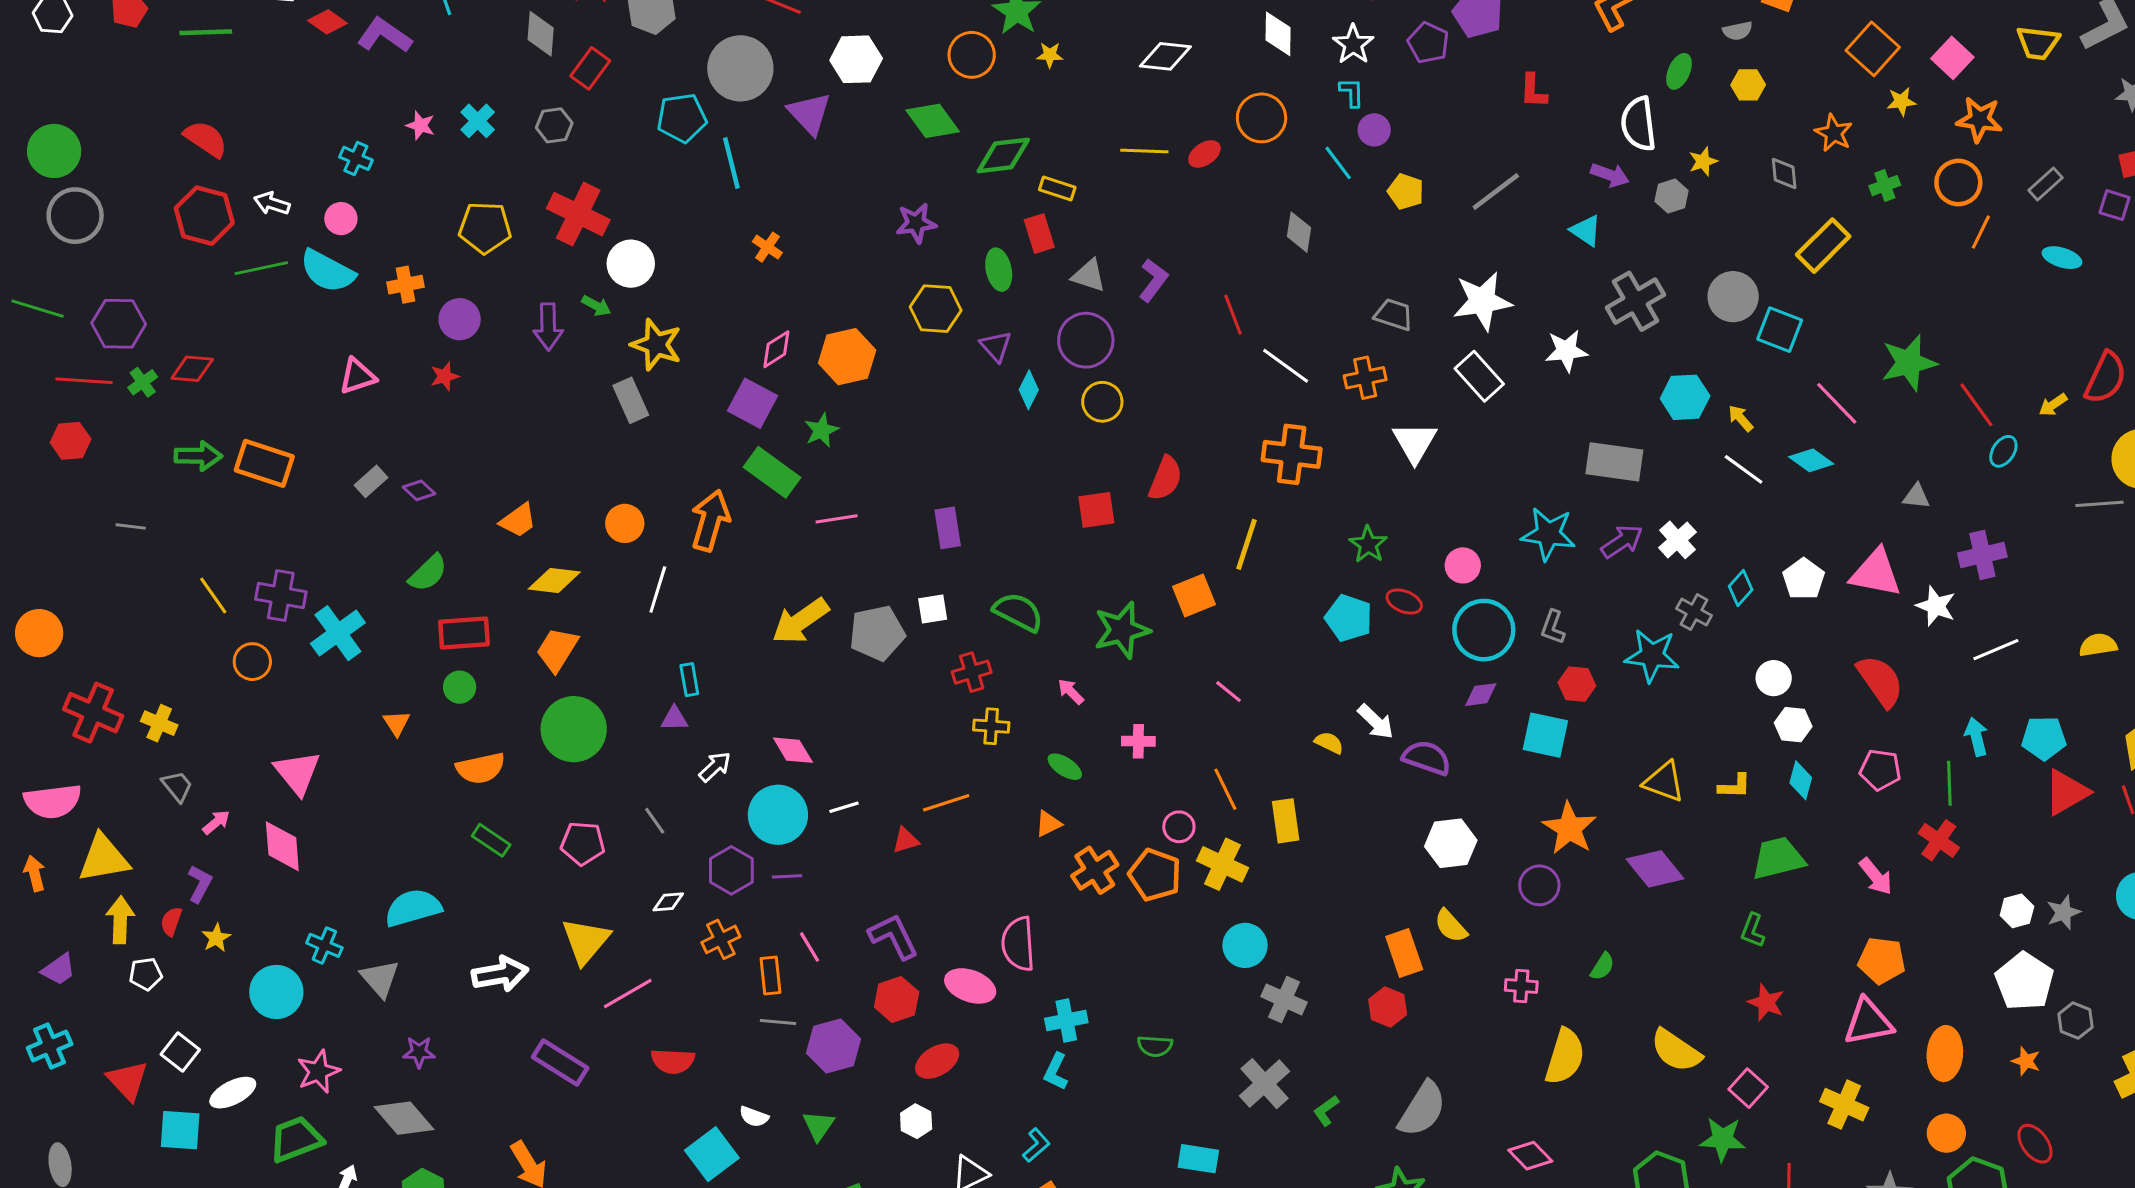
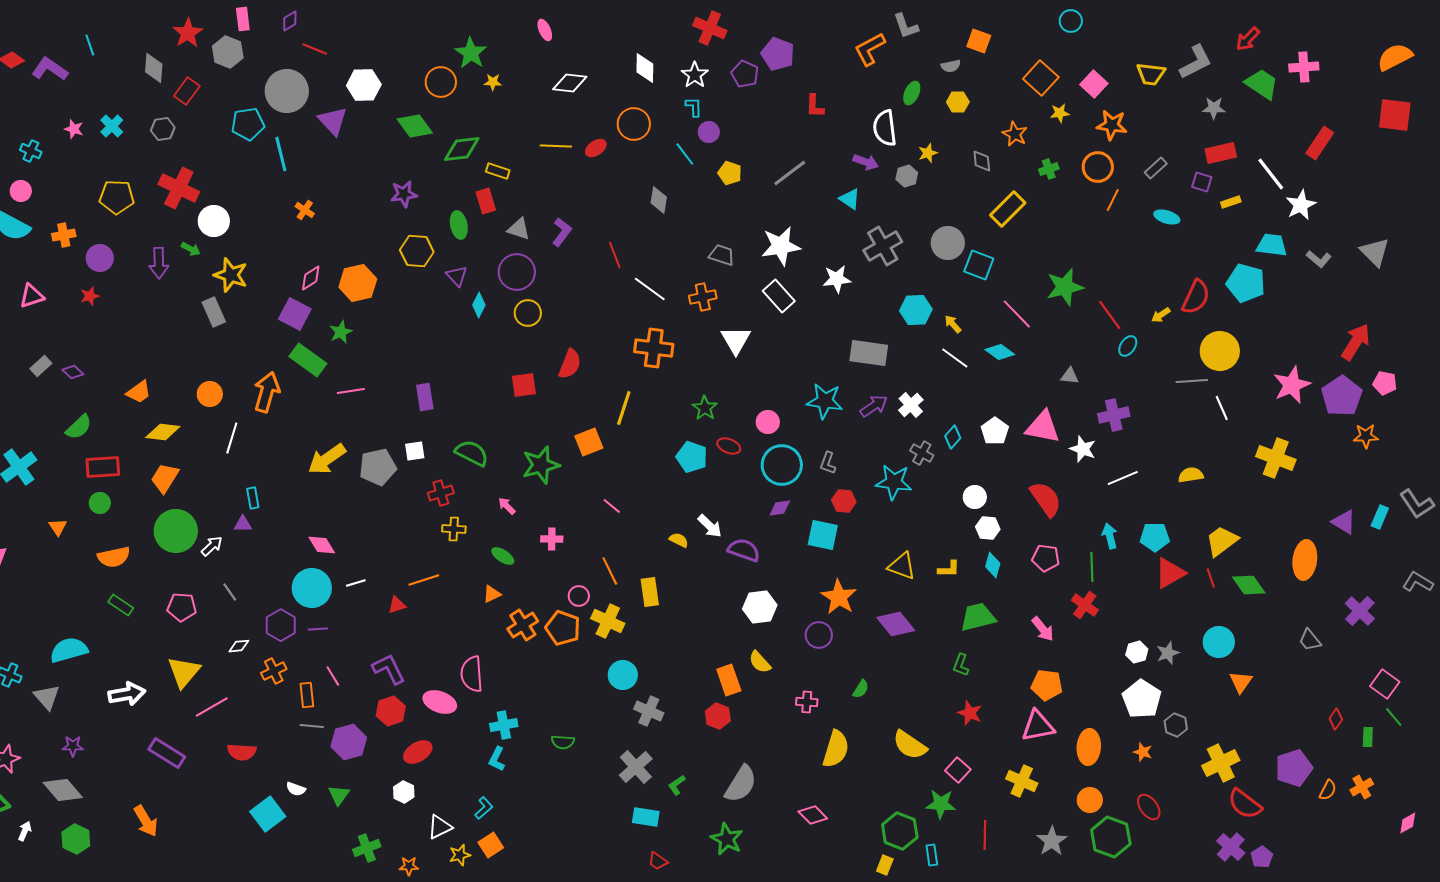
white arrow: (715, 767) -> (212, 546), moved
cyan rectangle: (1198, 1159) -> (646, 817), moved

